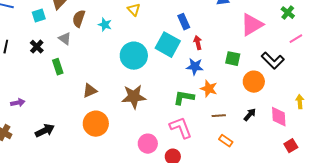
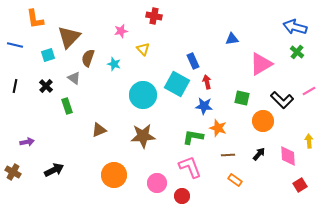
pink line: (296, 39) -> (309, 91), moved
orange circle: (96, 124) -> (114, 175), moved

